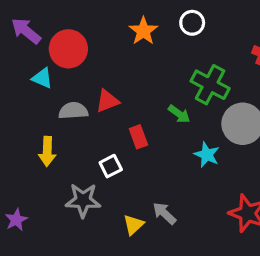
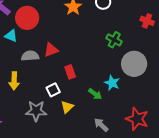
green cross: (210, 85) -> (114, 40), size x0.7
green arrow: (179, 114) -> (95, 94), moved
gray arrow: (164, 213) -> (101, 125), moved
yellow triangle: (134, 225) -> (67, 107), moved

